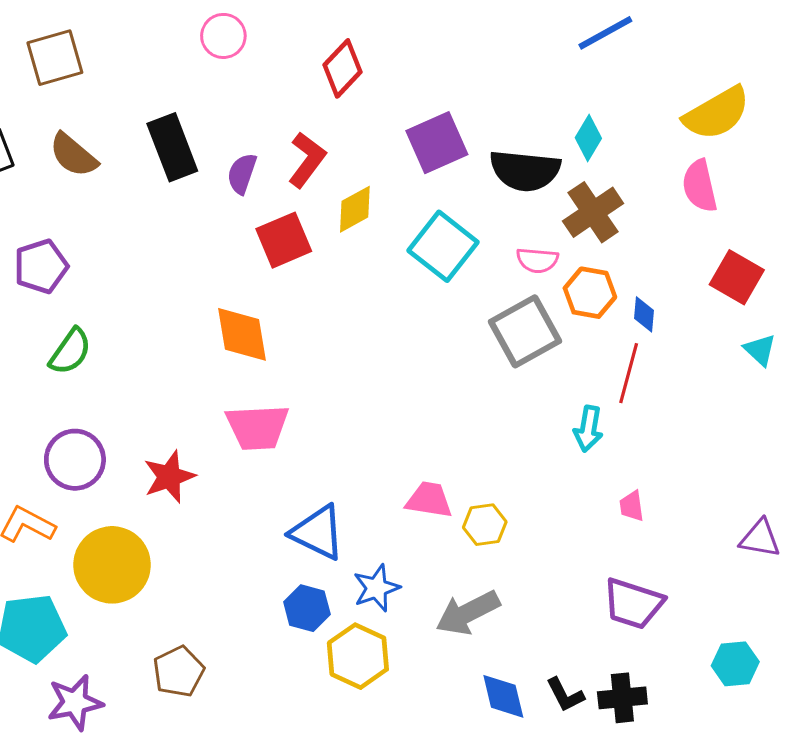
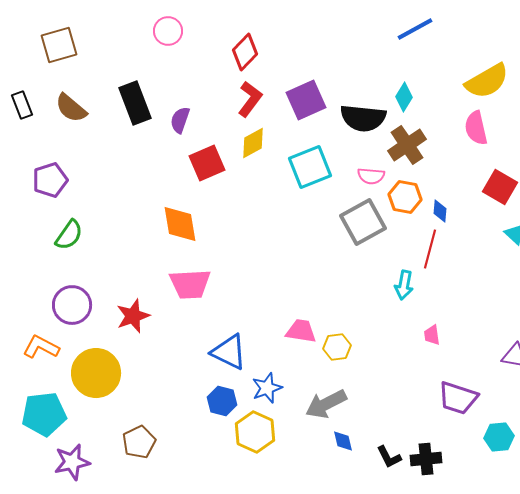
red L-shape: (307, 160) -> (250, 99), moved
cyan square: (443, 246) -> (310, 167), turned 30
purple trapezoid: (633, 604) -> (458, 398), moved
blue diamond: (503, 696) -> (343, 441), moved, size x0.7

